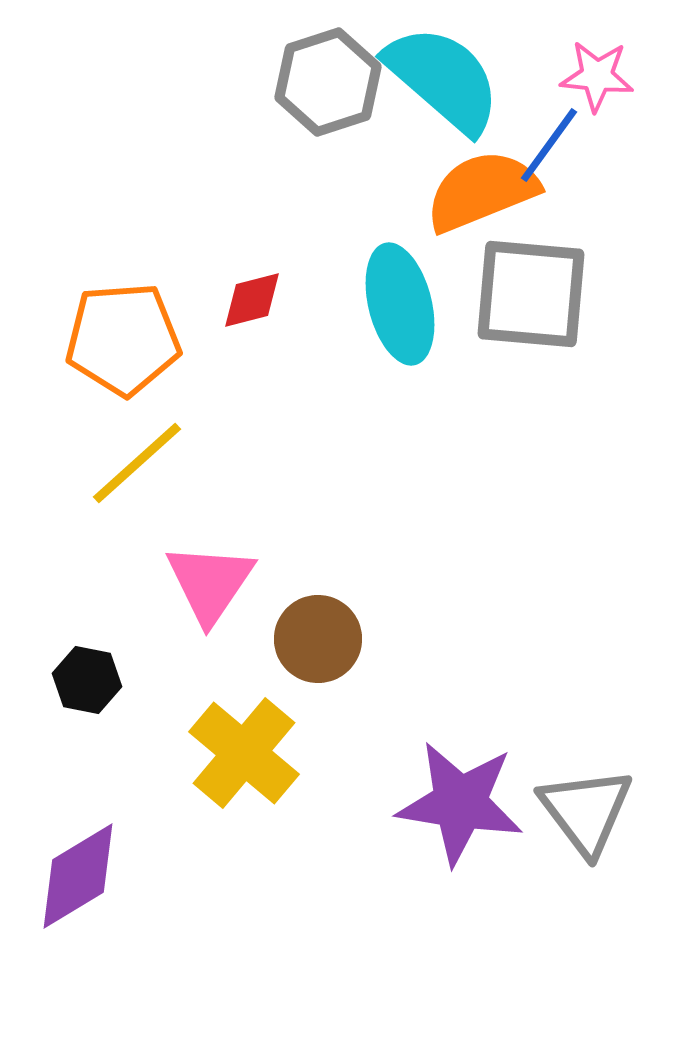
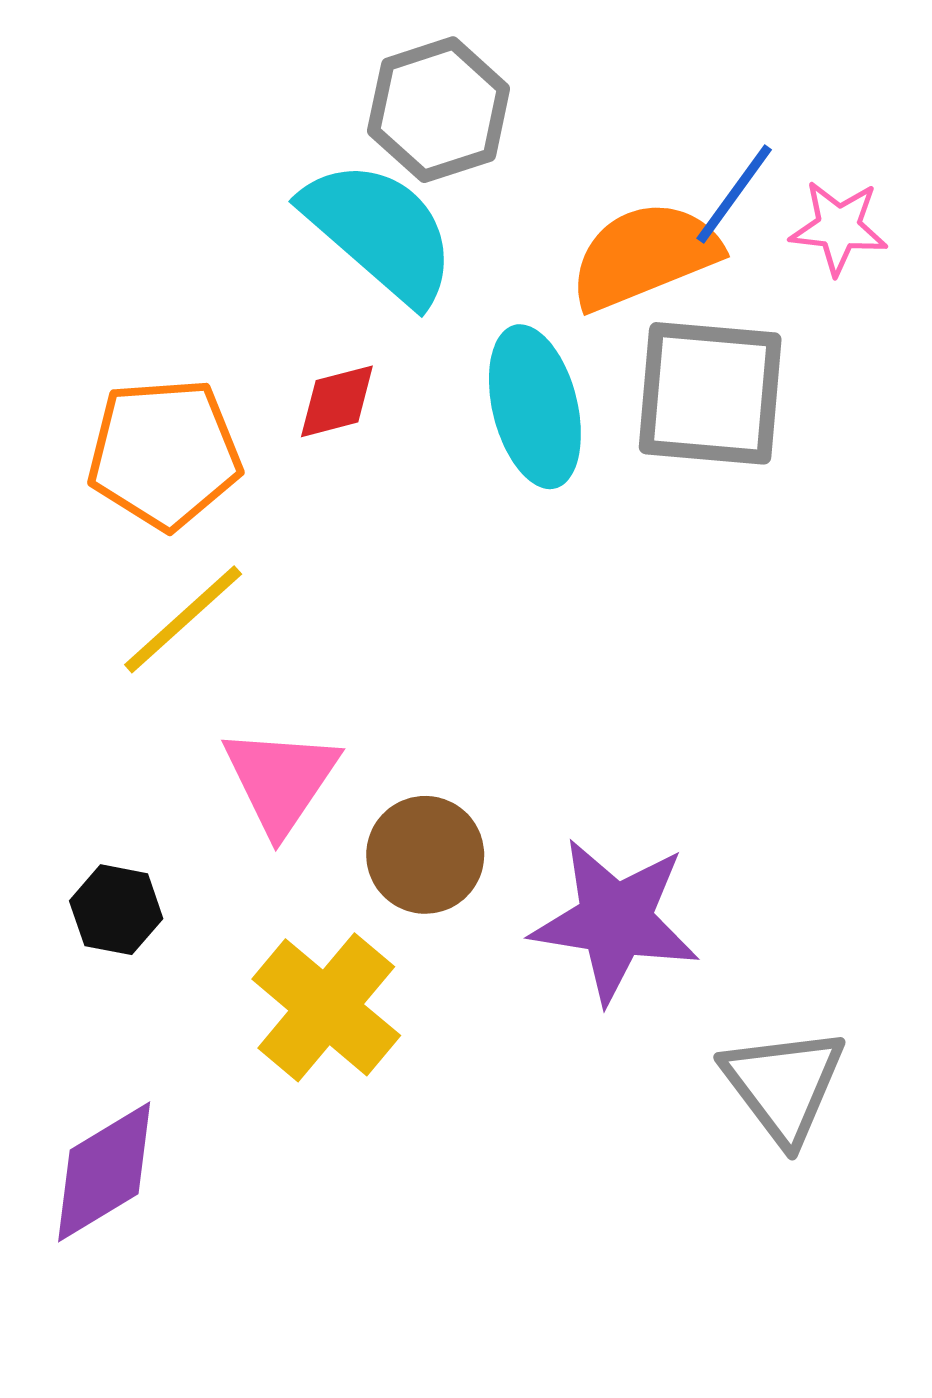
pink star: (597, 76) -> (839, 227), moved
cyan semicircle: (443, 79) -> (380, 231), moved
purple star: (460, 803) -> (615, 920), moved

